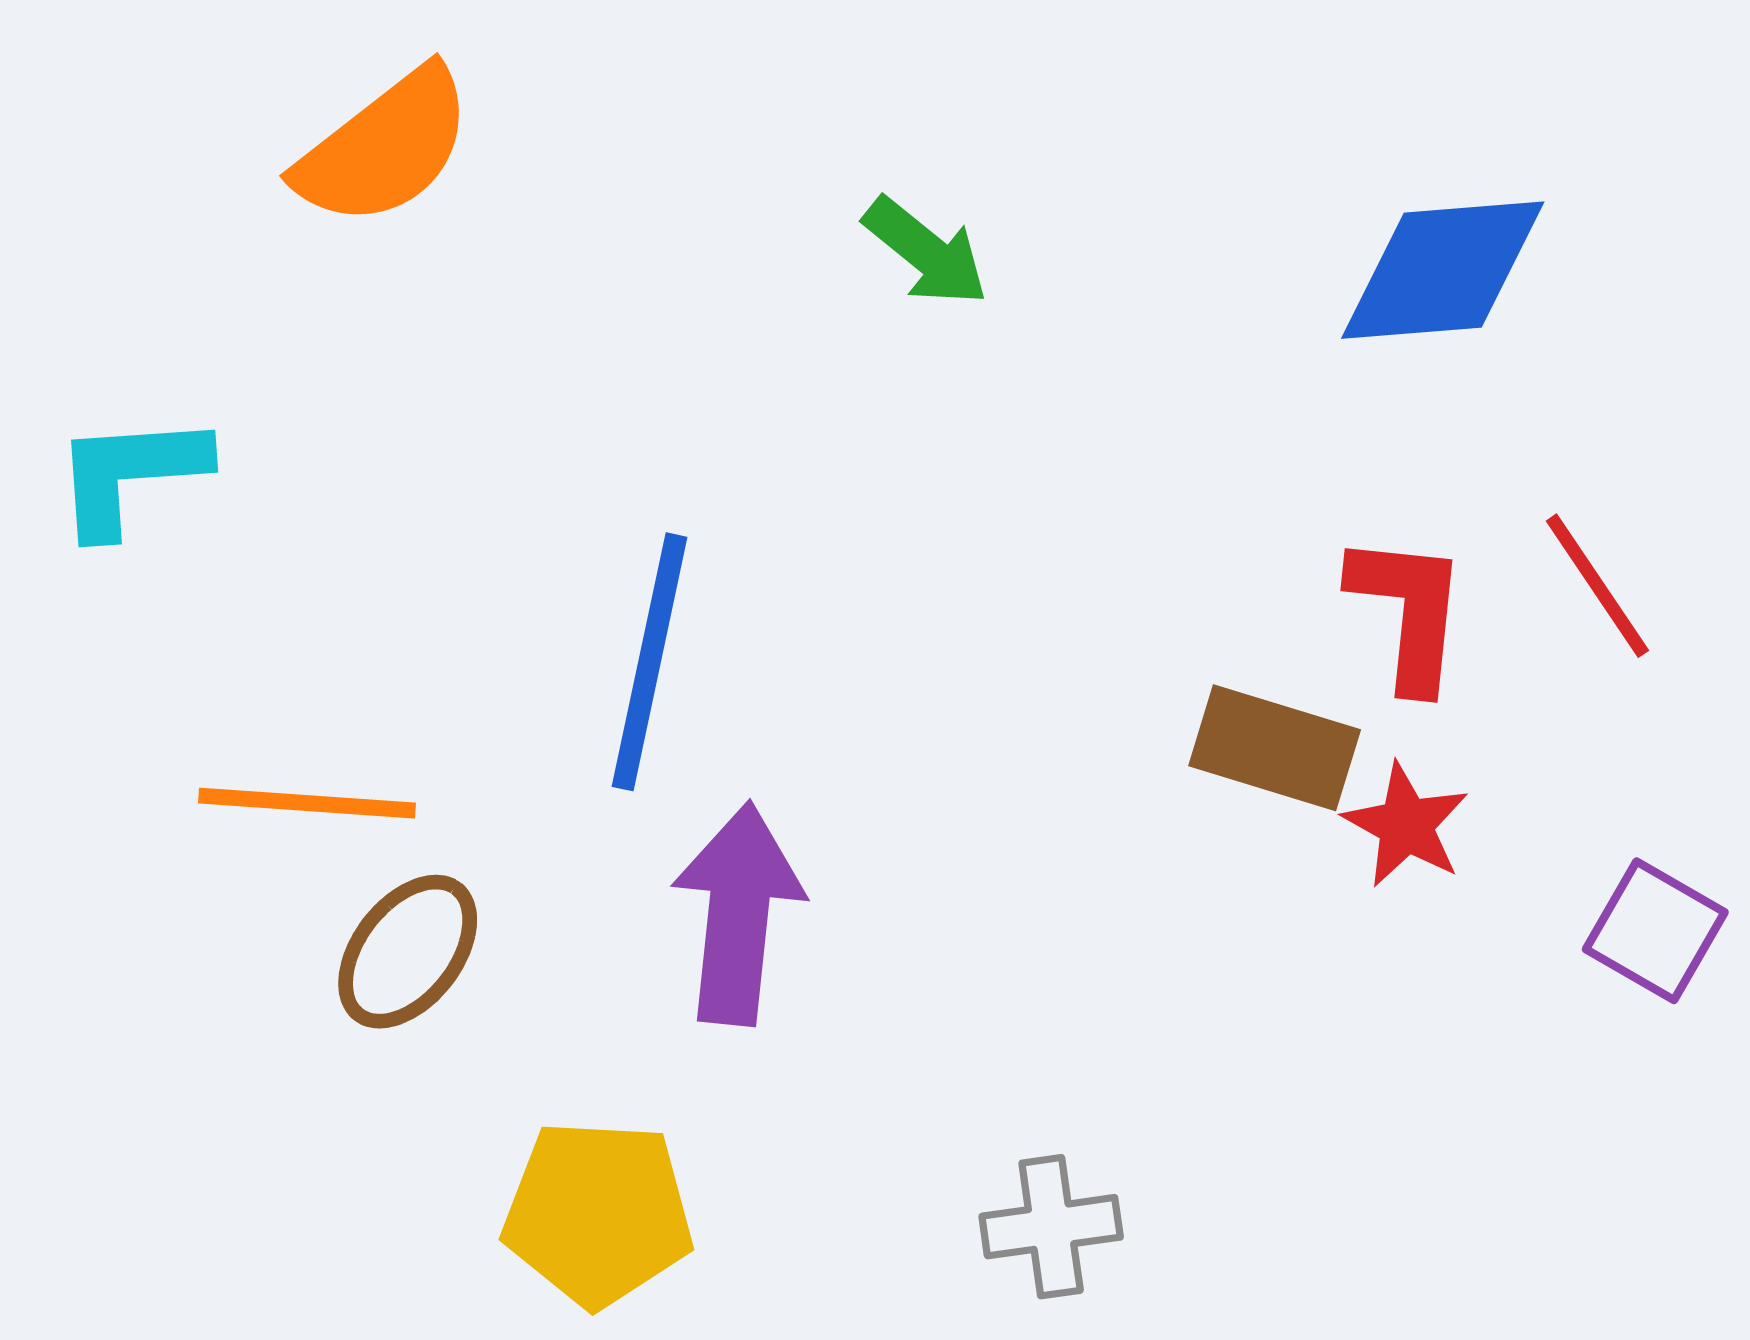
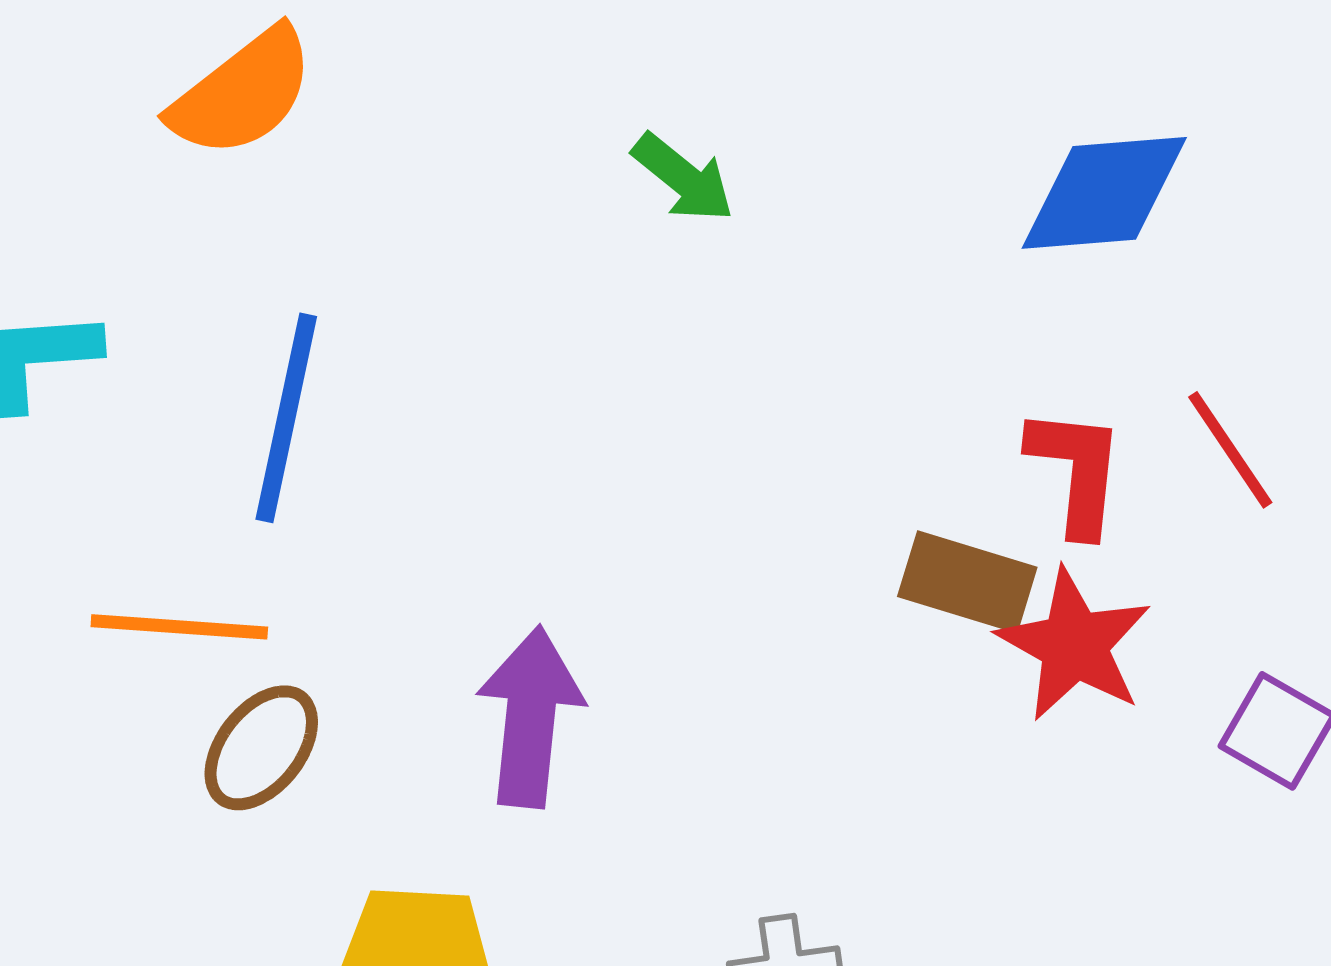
blue line: (650, 662) -> (286, 418), moved
red star: (1406, 825) -> (1074, 645), size x1.5

